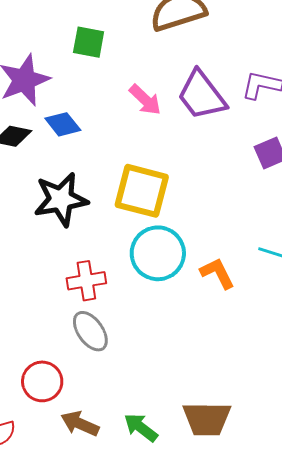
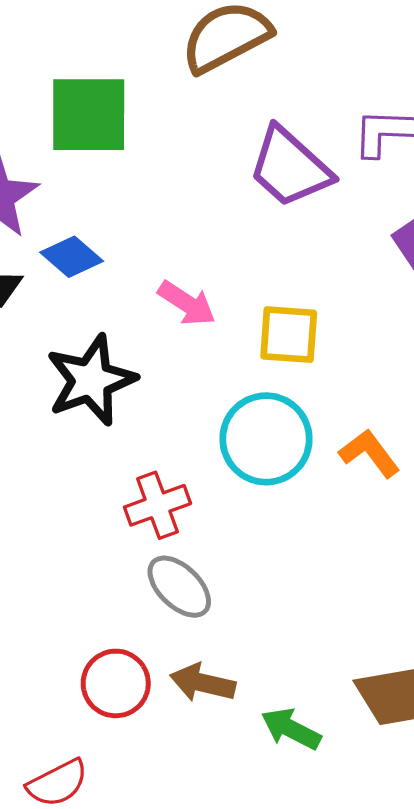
green square: (89, 42) -> (89, 115), size x1.6
pink arrow: (145, 100) -> (187, 303), moved
yellow square: (142, 191) -> (289, 335), moved, size x0.7
brown arrow: (80, 424) -> (203, 683), moved

